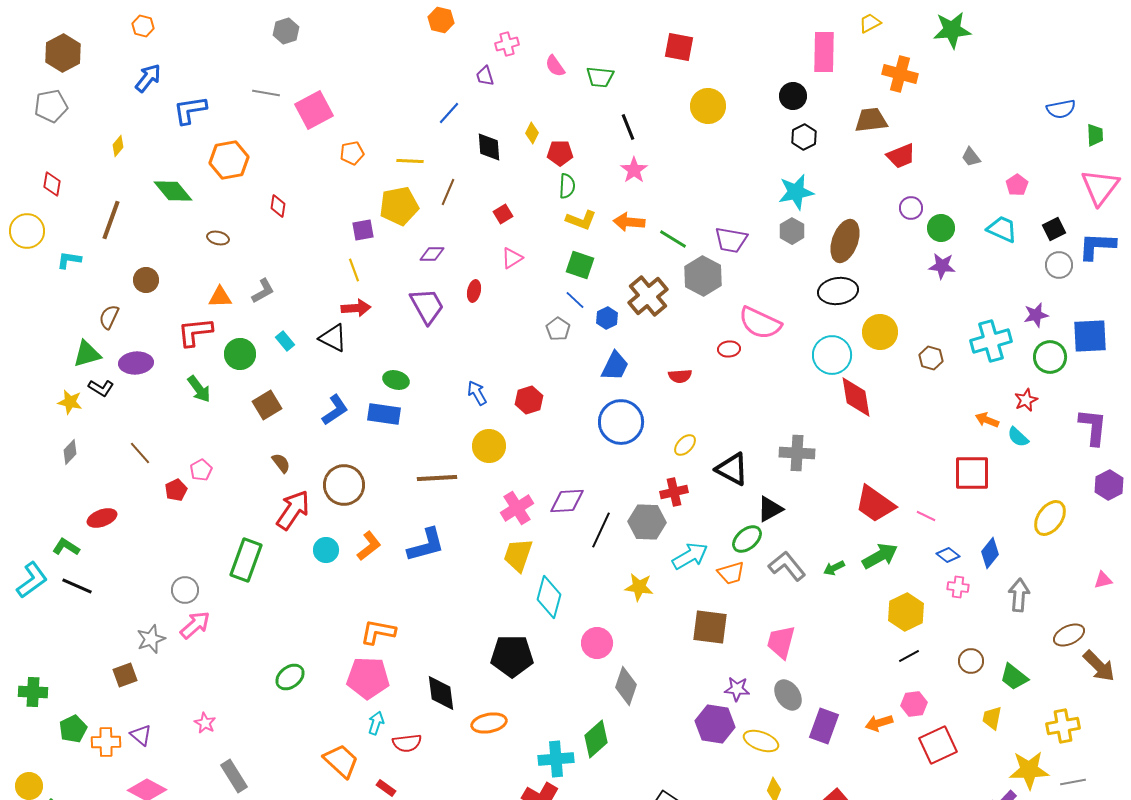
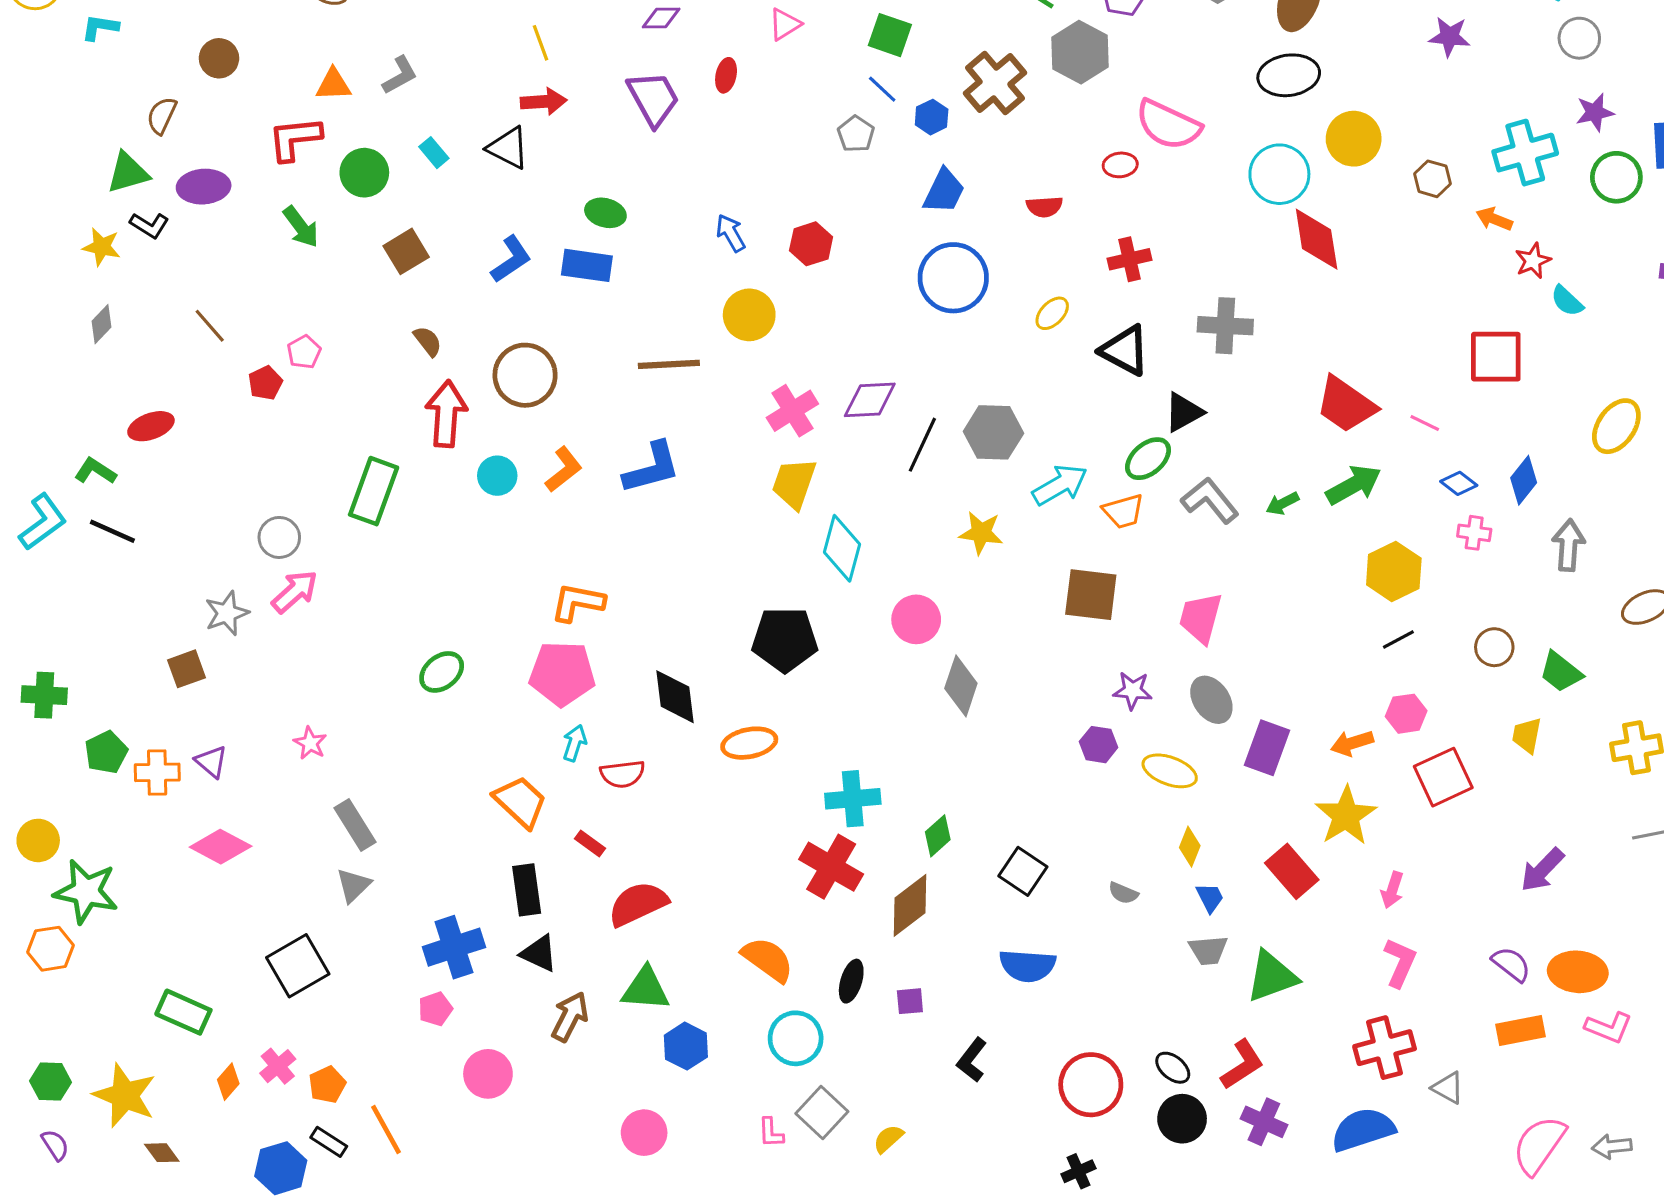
gray circle: (1059, 265) -> (1579, 38), moved
red star: (1026, 400) -> (1533, 261), moved
orange arrow: (987, 420) -> (1494, 219), moved
red cross: (674, 492) -> (1129, 259), moved
red arrow: (293, 510) -> (446, 414), turned -30
purple hexagon: (715, 724) -> (1099, 745), size x0.6
green diamond: (596, 739) -> (938, 836), moved, size x0.7
yellow star: (1029, 770) -> (1346, 816), moved, turned -30

